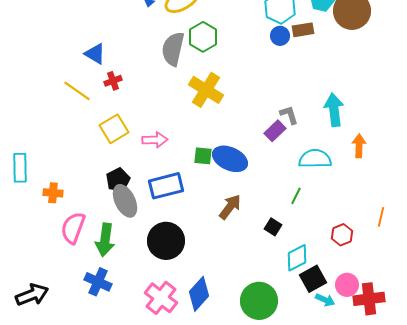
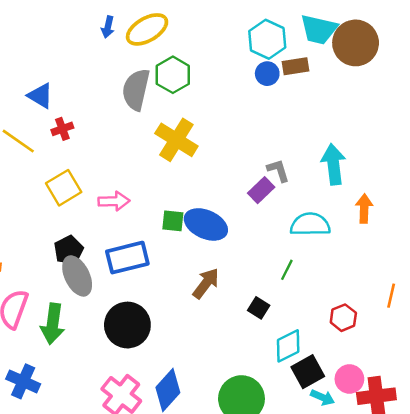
blue cross: (98, 282) -> (23, 381), moved

